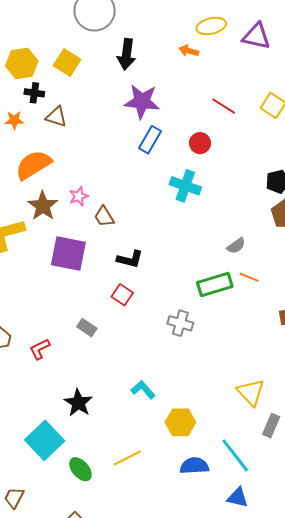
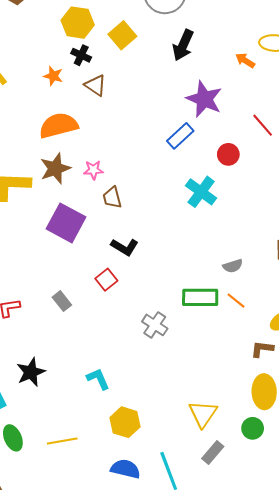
purple star: (142, 101) -> (204, 99), moved

